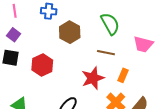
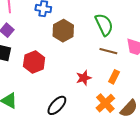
brown line: (106, 53) -> (108, 51), moved
red star: (93, 78) -> (84, 78), size x0.7

